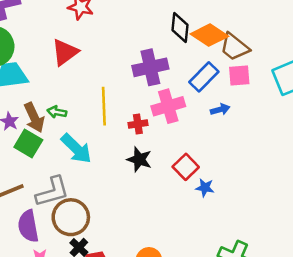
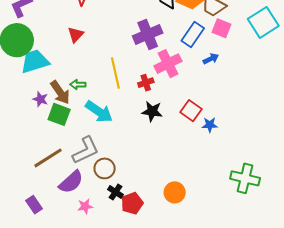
red triangle: (65, 52) -> (76, 35), size x0.7
pink square: (239, 76) -> (221, 28), turned 36
brown circle: (71, 217) -> (105, 168), size x0.7
purple semicircle: (28, 226) -> (71, 182), turned -112

